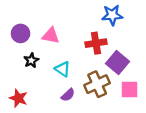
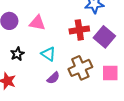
black star: (31, 60) -> (17, 54), moved
purple square: (118, 63) -> (104, 37), moved

